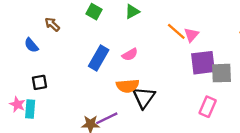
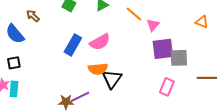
orange line: (176, 31) -> (134, 14), moved
blue semicircle: (31, 45) -> (15, 34), size x1.5
pink semicircle: (130, 55) -> (100, 42), size x1.5
black square: (39, 82) -> (14, 63), moved

